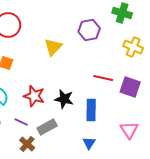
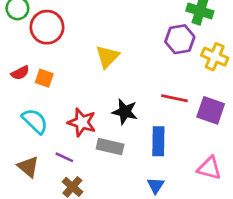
purple hexagon: (89, 30) -> (180, 39), moved
black star: (64, 99) -> (125, 112), moved
gray rectangle: (47, 127) -> (110, 147), moved, turned 42
pink triangle: (129, 130) -> (209, 168), turned -42

